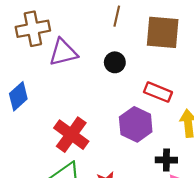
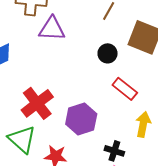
black circle: (115, 62) -> (108, 53), moved
purple hexagon: (136, 124) -> (81, 119), moved

